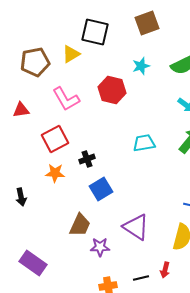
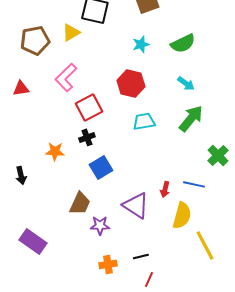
red hexagon: (112, 90) -> (131, 83), moved
pink L-shape: (66, 99) -> (66, 77), turned 76
red square: (55, 139) -> (89, 107), moved
red arrow: (165, 270) -> (165, 189), moved

